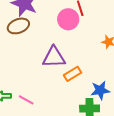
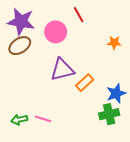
pink circle: (68, 19) -> (56, 32), moved

